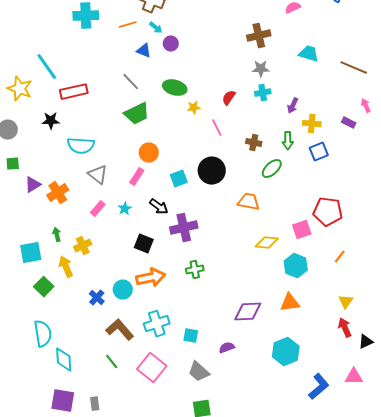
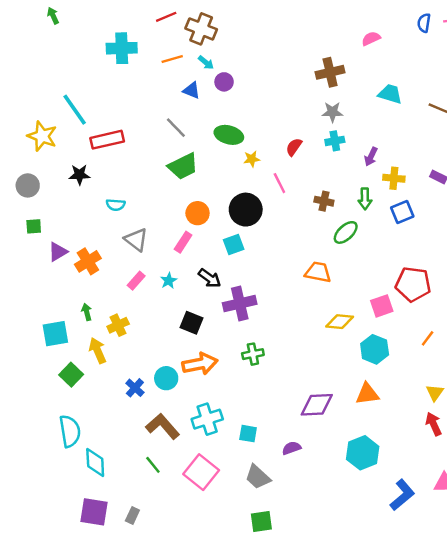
cyan semicircle: (81, 146) -> (116, 205), size x0.6
black circle: (212, 171) -> (246, 210), moved
gray rectangle: (95, 404) -> (132, 515), turned 32

